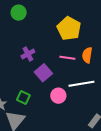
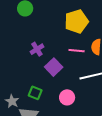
yellow pentagon: (69, 29) -> (76, 21), turned 30
pink circle: (58, 96) -> (67, 97), moved

